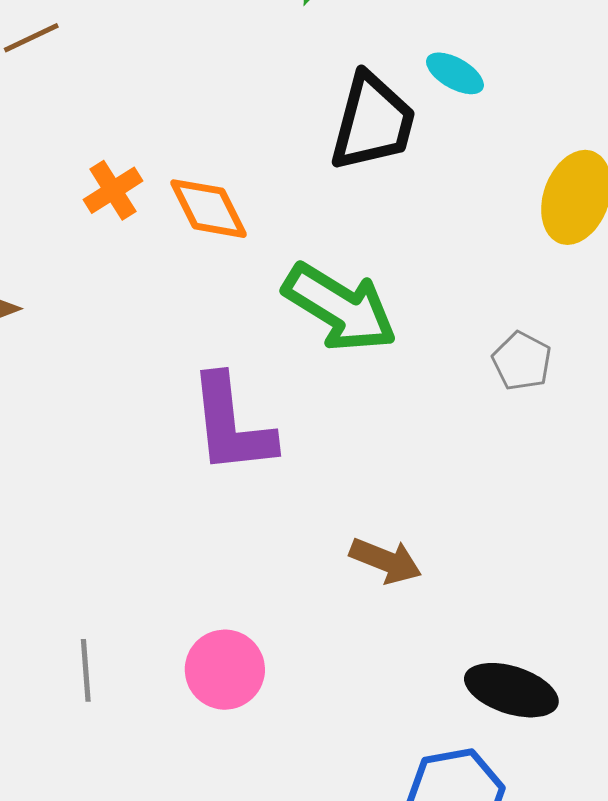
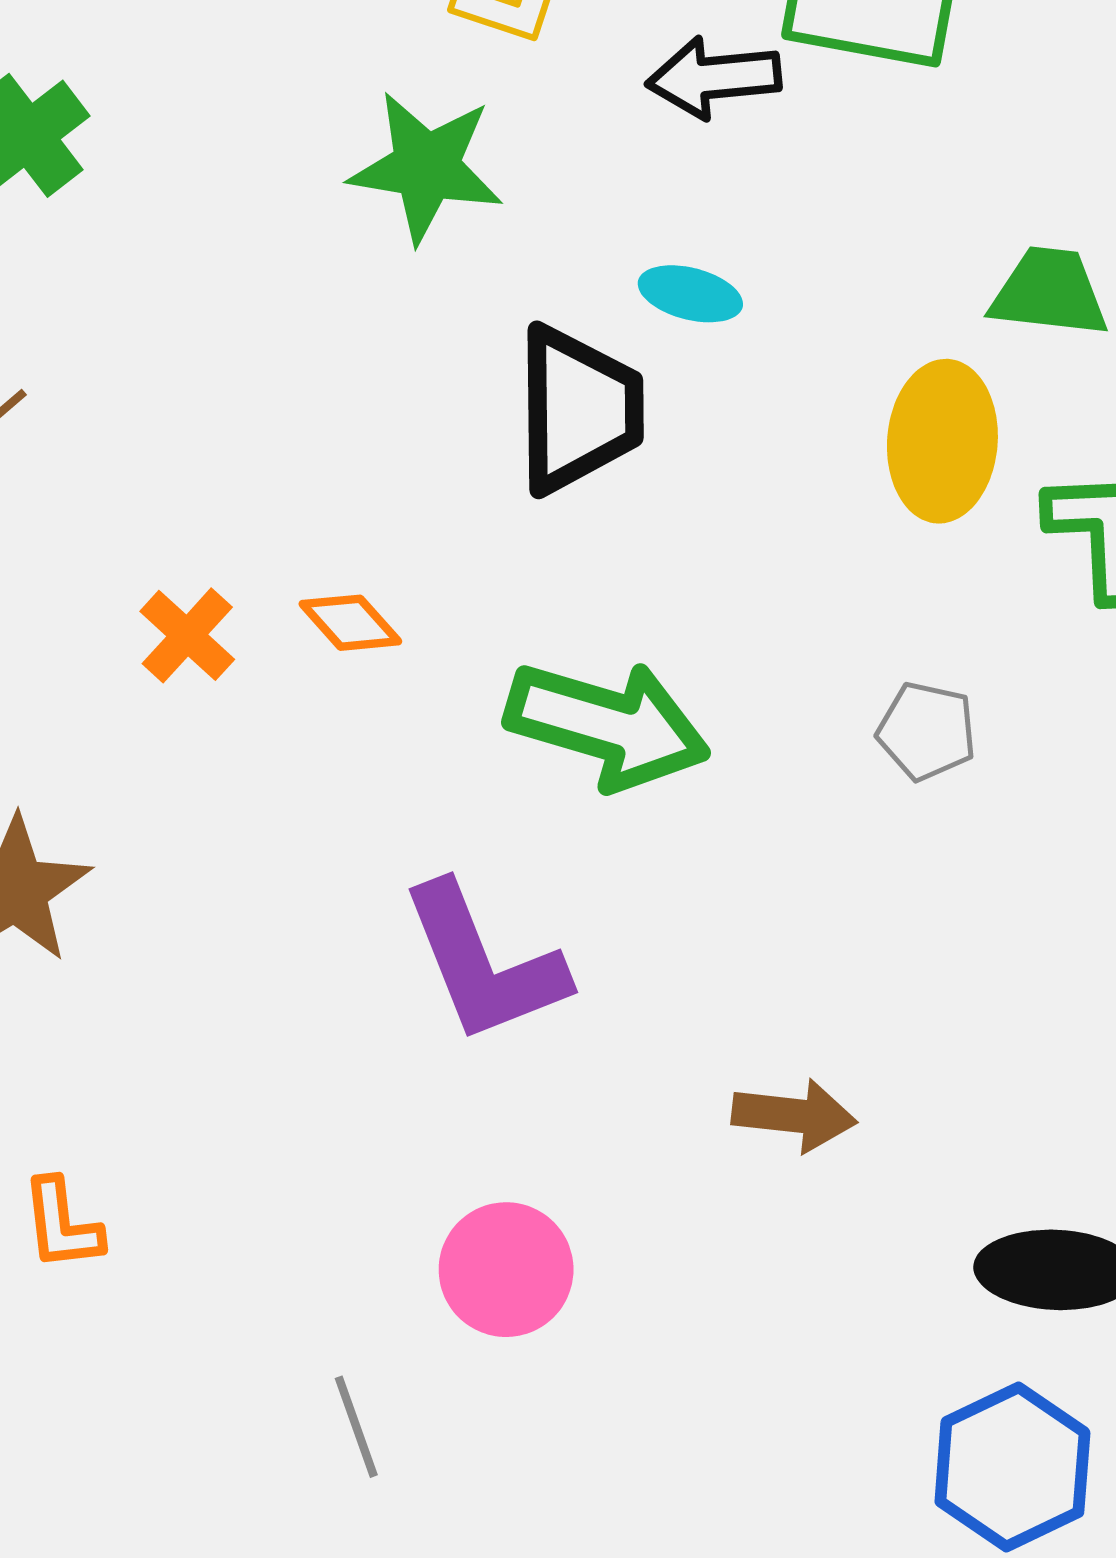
orange diamond: (209, 209) -> (350, 623), size x0.7
pink circle: (225, 670) -> (506, 1270), moved

